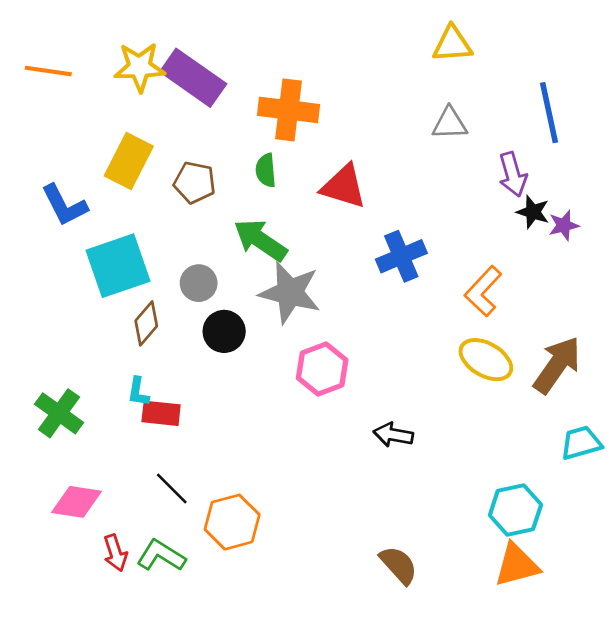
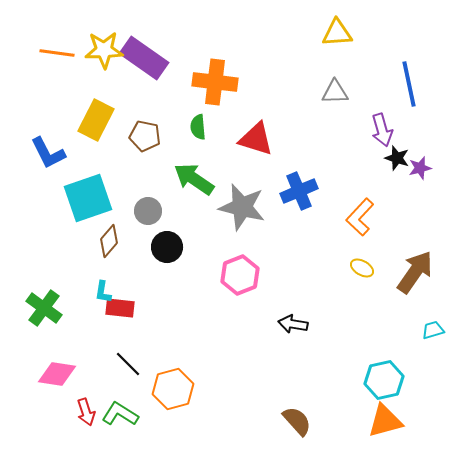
orange line: (48, 71) -> (57, 53), moved
gray star: (290, 292) -> (242, 207), moved
yellow ellipse: (486, 360) -> (362, 268), size x0.6
cyan trapezoid: (581, 443) -> (433, 330), size x0.7

